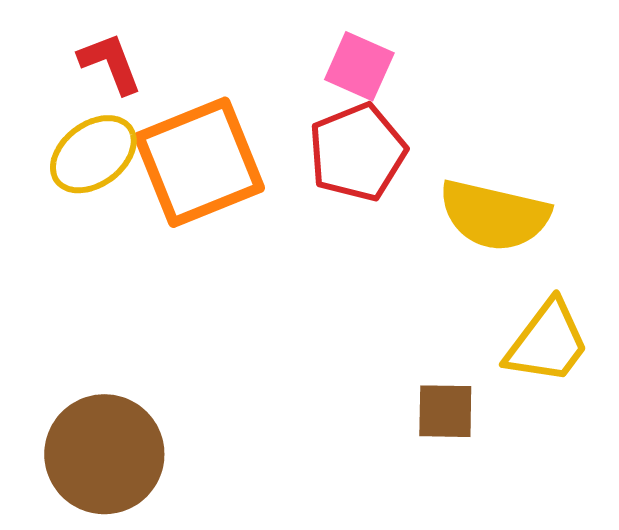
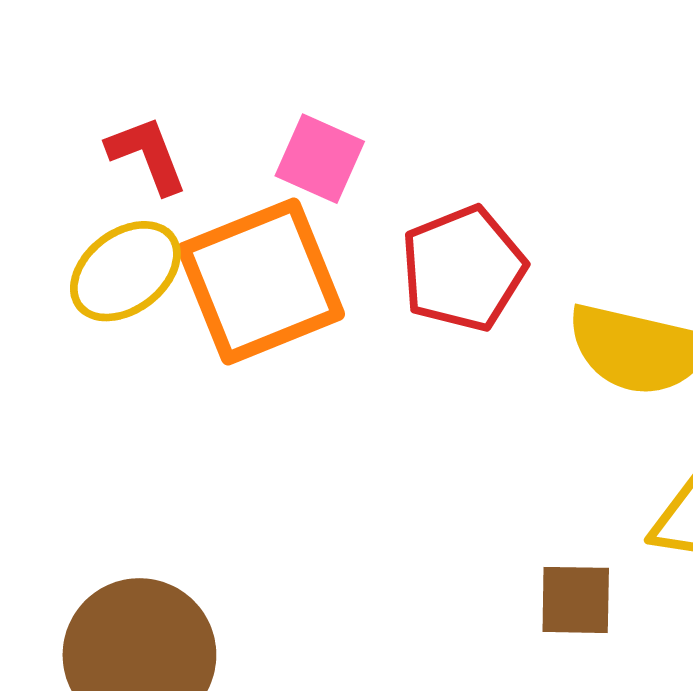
pink square: (359, 66) -> (320, 159), moved

